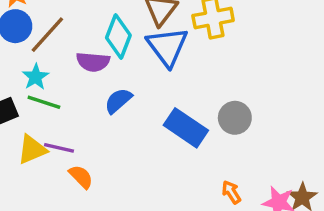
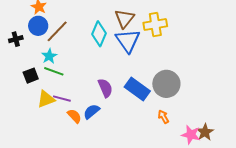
purple semicircle: (93, 62) -> (105, 88), moved, turned -120
blue semicircle: (118, 101) -> (92, 112), moved
gray circle: (235, 118) -> (166, 84), size x1.4
orange arrow: (231, 192) -> (163, 117), moved

